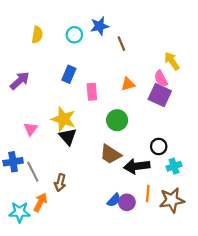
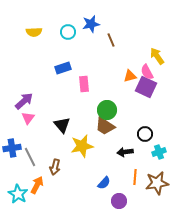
yellow semicircle: (37, 35) -> (34, 32), turned 77
blue rectangle: (69, 74) -> (63, 68), turned 49
purple arrow: (20, 81) -> (24, 101), moved
orange triangle: (128, 84) -> (130, 76), moved
yellow star: (63, 119) -> (82, 146), moved, turned -30
brown trapezoid: (110, 154) -> (105, 126), moved
black arrow: (137, 166) -> (125, 152), size x0.7
purple circle: (127, 202) -> (119, 201), moved
cyan star: (20, 212) -> (18, 194), turned 30

